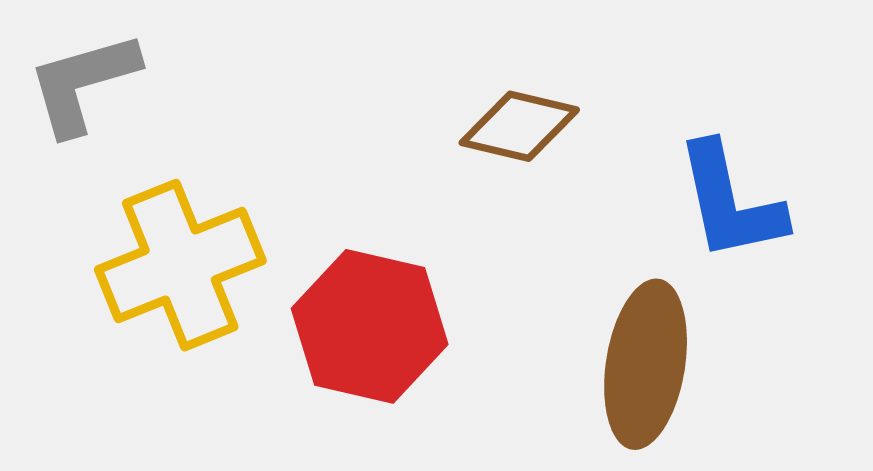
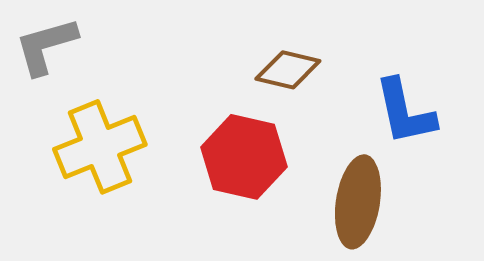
red hexagon: (370, 326) -> (244, 157), moved

